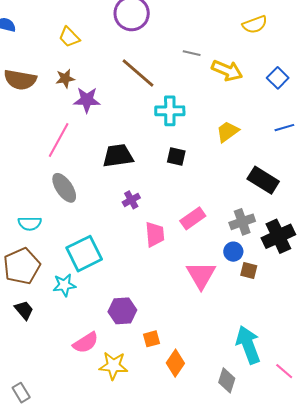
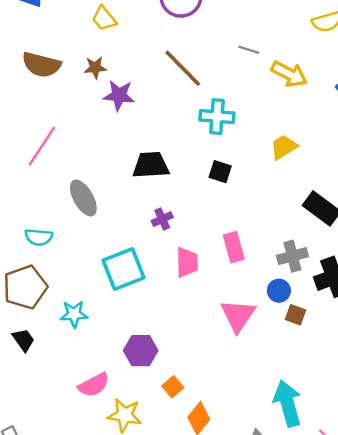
pink line: (59, 140) -> (42, 146), moved
pink rectangle: (193, 218) -> (234, 247), turned -75
cyan square: (84, 254) -> (123, 269), moved
orange square: (151, 339) -> (173, 387), turned -30

